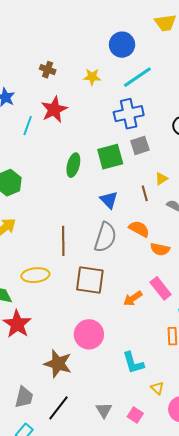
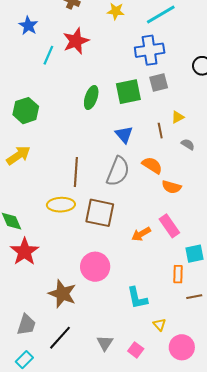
yellow ellipse: (35, 275) -> (61, 205), moved

